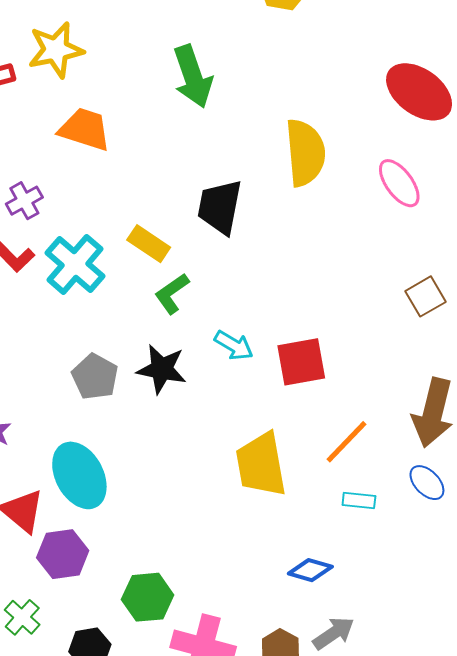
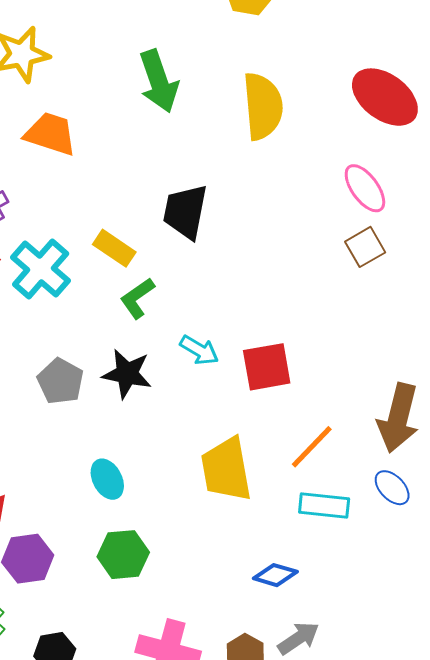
yellow semicircle: (305, 153) -> (263, 106), moved
brown square: (425, 296) -> (365, 247), moved
cyan ellipse: (79, 475) -> (107, 479), moved, size x0.6
cyan rectangle: (359, 501) -> (324, 506), size x1.5
green hexagon: (148, 597) -> (123, 555), moved

